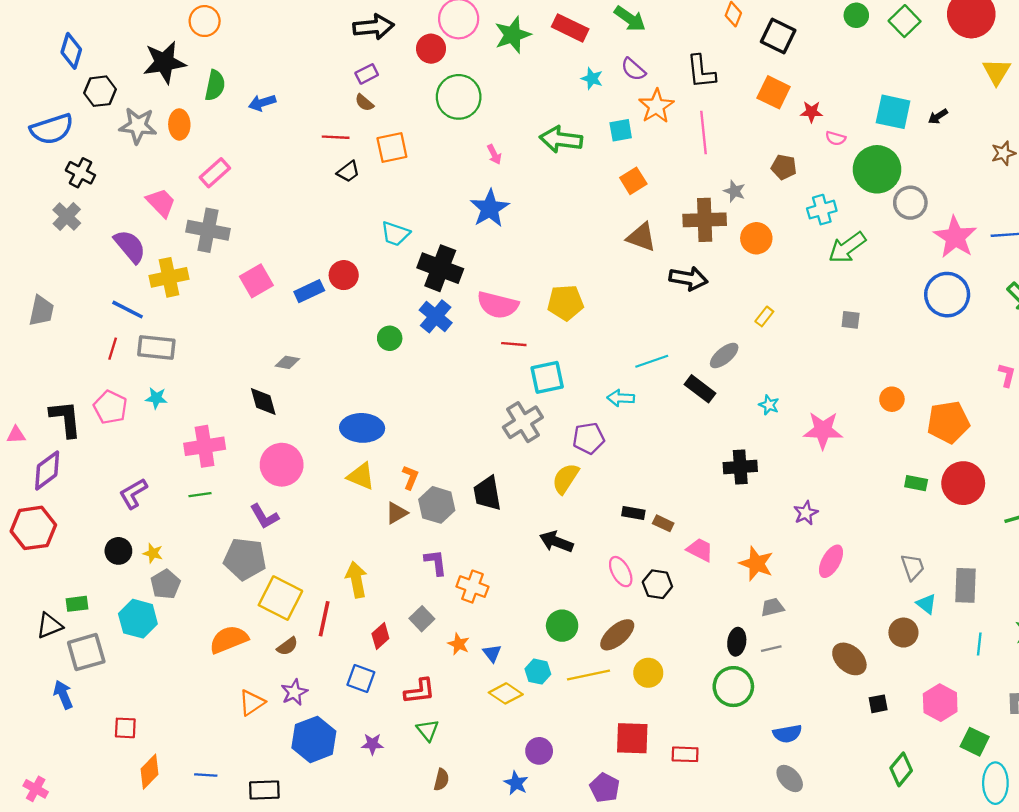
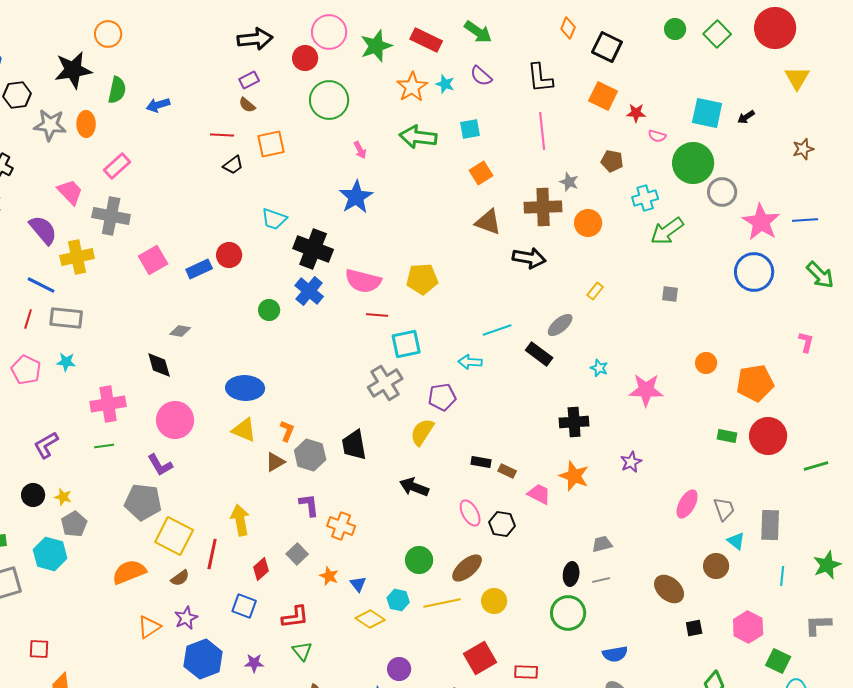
orange star: (656, 106) -> (412, 87), moved
pink ellipse: (831, 561) -> (687, 504), moved
orange star: (756, 564) -> (574, 476), moved
red square: (632, 738) -> (480, 658), turned -32

